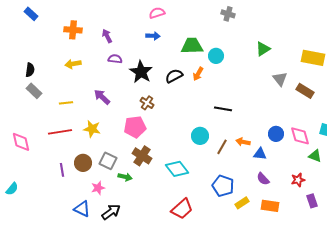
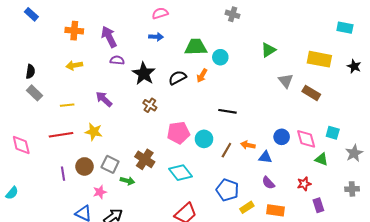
purple arrow: (107, 36) -> (109, 37), size x1.5
pink pentagon: (135, 127) -> (178, 133), moved

